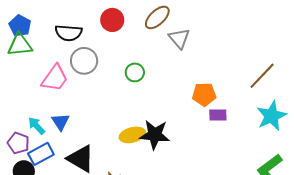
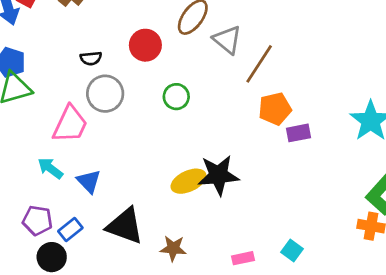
red circle: (112, 20) -> (145, 45), moved
black semicircle: (68, 33) -> (91, 58), moved, size x0.6
brown line: (262, 76) -> (259, 64), moved
cyan arrow: (37, 126) -> (50, 168), moved
blue rectangle: (41, 154) -> (70, 229), size x0.7

